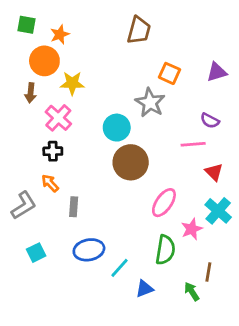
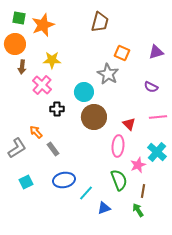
orange star: (60, 34) -> (43, 25), size x1.6
orange circle: (44, 61) -> (15, 44), moved
pink line: (193, 144) -> (158, 117), moved
black cross: (53, 151) -> (57, 109), moved
red triangle: (214, 172) -> (129, 124), moved
pink ellipse: (164, 203) -> (118, 146), turned -30
gray rectangle: (74, 207) -> (53, 149), turned -40
green semicircle: (165, 250) -> (119, 180), turned -30
brown line: (208, 272) -> (143, 191), moved

